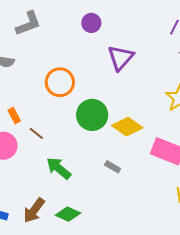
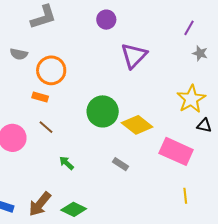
orange circle: (60, 82) -> (51, 70), moved
orange rectangle: (14, 116) -> (40, 97), moved, turned -49
green arrow: (59, 168) -> (67, 163), size x0.6

